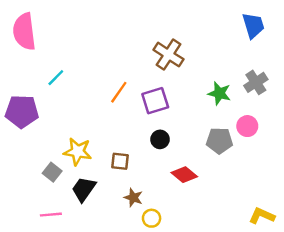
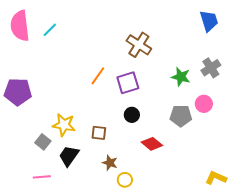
cyan line: (56, 78) -> (50, 30), moved

